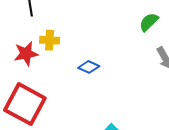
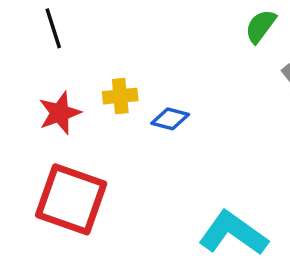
yellow cross: (50, 40) -> (120, 96), moved

